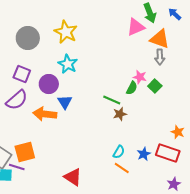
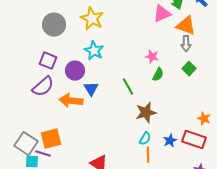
pink star: (140, 77) -> (152, 57), moved
green square: (155, 86) -> (189, 69), moved
green line: (112, 100) -> (128, 87), moved, turned 36
brown star: (120, 114) -> (146, 113), moved, size x1.5
orange line: (122, 168) -> (148, 155), turned 56

